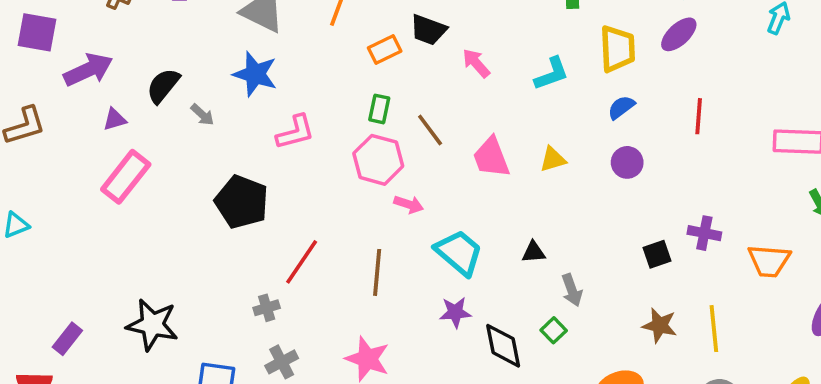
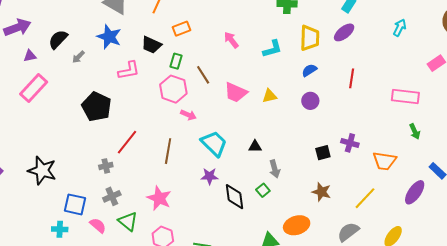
black trapezoid: (428, 30) -> (151, 45), moved
gray arrow: (202, 115) -> (78, 57), turned 88
pink trapezoid: (491, 157) -> (236, 92), turned -50
yellow line: (714, 329) -> (365, 198), moved, turned 45

